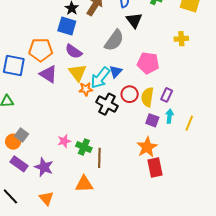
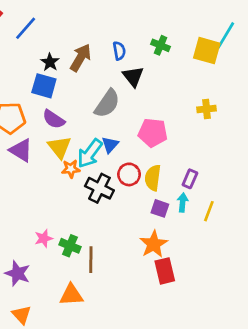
yellow cross: (181, 39) -> (206, 109), moved
purple rectangle: (167, 95) -> (190, 179), moved

